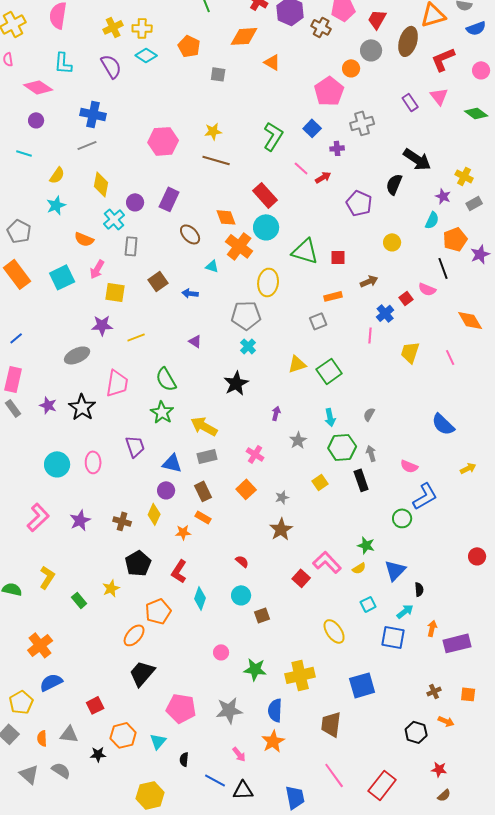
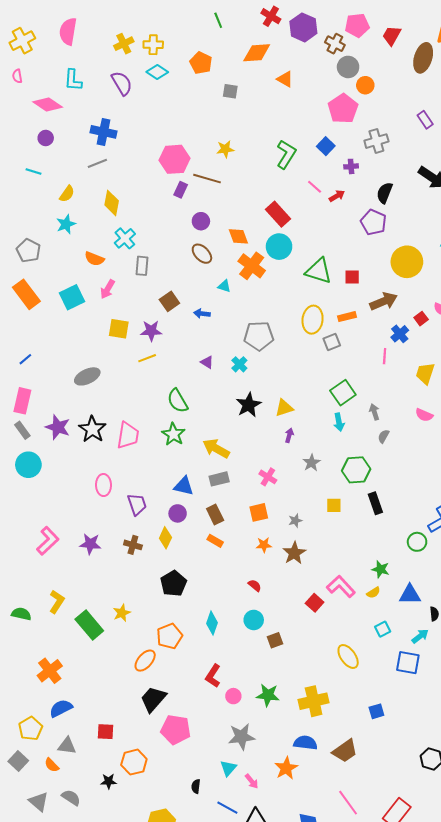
gray circle: (371, 50) -> (348, 67), moved
brown line: (216, 160) -> (207, 179), moved
black semicircle: (394, 184) -> (385, 193), moved
purple rectangle: (169, 199) -> (181, 190), moved, size x0.7
purple circle: (135, 202) -> (201, 221), moved
yellow circle: (392, 242) -> (407, 262), size x1.8
brown arrow: (369, 281) -> (384, 301), size x1.5
yellow ellipse: (268, 282) -> (313, 320), moved
yellow square: (115, 292) -> (119, 329), moved
purple star: (102, 325) -> (151, 331), moved
cyan cross: (248, 346) -> (239, 364), moved
yellow triangle: (297, 364) -> (284, 408), moved
pink trapezoid: (117, 383) -> (128, 435), moved
purple star: (48, 405) -> (58, 427), size x1.4
cyan arrow: (330, 417) -> (339, 422), moved
purple trapezoid: (135, 446) -> (137, 504), moved
gray arrow: (371, 453) -> (374, 412), moved
cyan circle: (57, 464) -> (28, 465), moved
pink semicircle: (409, 466) -> (424, 415), moved
yellow square: (320, 482) -> (334, 505), turned 35
orange square: (246, 489) -> (259, 512), turned 30
purple star: (80, 520) -> (90, 544), turned 30
orange star: (183, 532) -> (264, 545), moved
black pentagon: (138, 563) -> (174, 583), moved
blue triangle: (395, 570) -> (410, 595), turned 45
red L-shape: (179, 571) -> (213, 676), moved
green rectangle: (79, 600) -> (89, 625), size x1.8
pink circle: (221, 652) -> (233, 696), moved
blue square: (362, 685) -> (376, 711), size x0.6
red square: (95, 705) -> (106, 732), turned 30
pink pentagon: (181, 708) -> (176, 730), moved
blue semicircle: (275, 710) -> (305, 743), moved, turned 95
brown trapezoid: (331, 724) -> (345, 751), turned -132
gray triangle: (69, 734) -> (67, 746), moved
orange semicircle: (42, 738) -> (52, 765), turned -42
cyan triangle: (158, 741) -> (228, 768), moved

